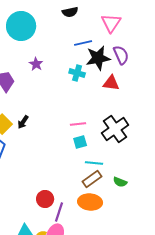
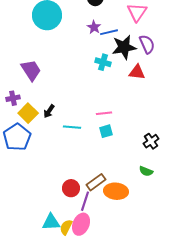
purple star: (36, 64) -> (94, 27), moved
black cross: (115, 129) -> (151, 141), moved, size x0.6
cyan line: (94, 163) -> (72, 127), moved
brown rectangle: (92, 179) -> (96, 182), moved

